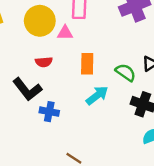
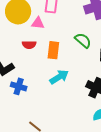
red semicircle: (44, 62) -> (29, 45), moved
green semicircle: (126, 72) -> (83, 40), moved

